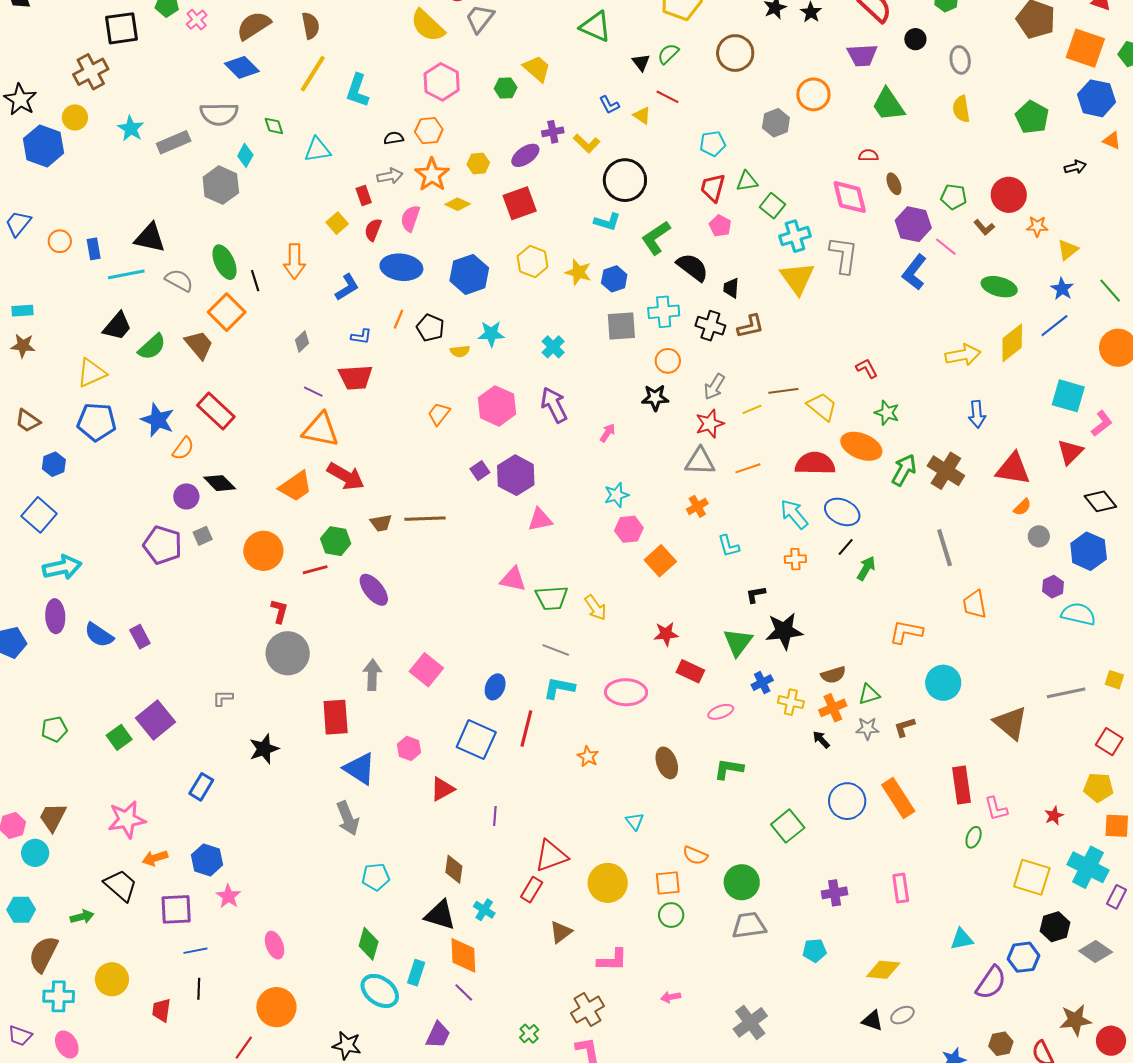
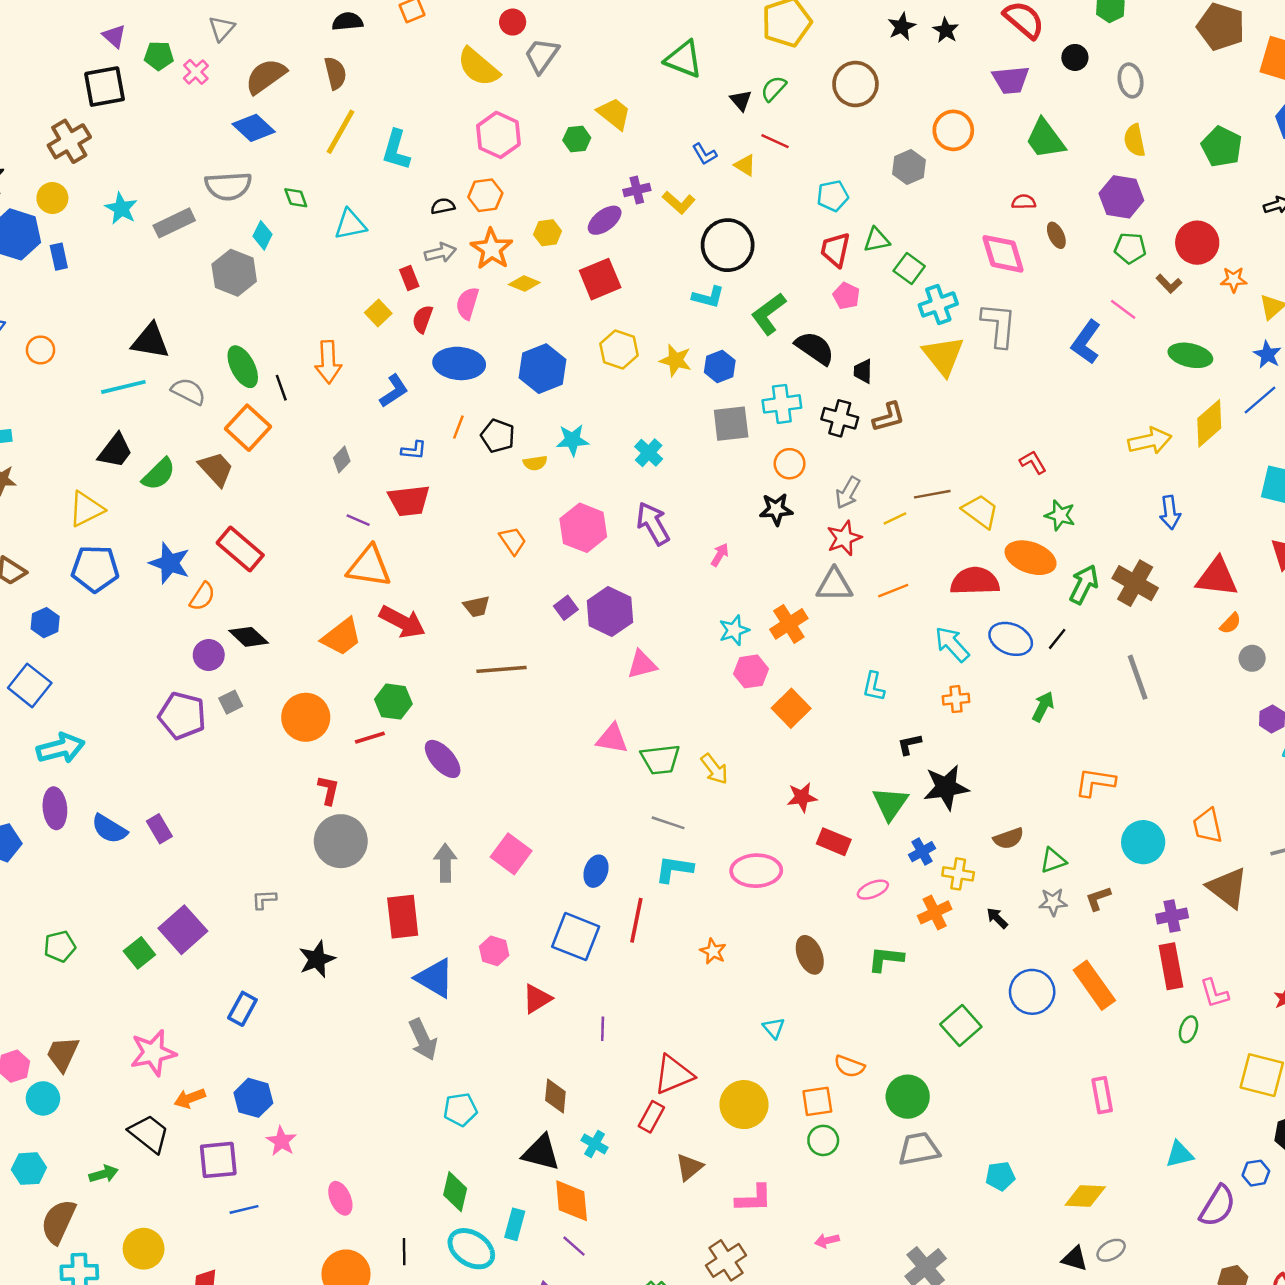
purple hexagon: (913, 224) -> (1121, 197), moved
blue rectangle: (94, 249) -> (59, 257), moved
orange trapezoid: (439, 414) -> (513, 541), turned 110
orange cross: (697, 506) -> (789, 624), moved, size x1.4
brown trapezoid: (381, 523) -> (477, 606), moved
cyan L-shape: (729, 546) -> (874, 687), turned 30
black line: (846, 547) -> (1057, 639), moved
orange trapezoid: (975, 604) -> (1208, 826), moved
orange cross: (833, 708) -> (935, 912), moved
purple cross: (835, 893) -> (1172, 916), moved
blue hexagon: (1023, 957) -> (1256, 1173), size x0.7
black line: (199, 989) -> (404, 1252), moved

